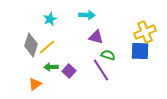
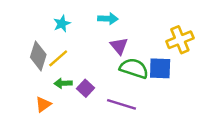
purple triangle: (96, 37) -> (119, 46), turned 35
blue square: (140, 51) -> (160, 68), moved
green semicircle: (108, 55) -> (134, 68), size x1.6
purple line: (101, 70) -> (122, 104), moved, turned -40

